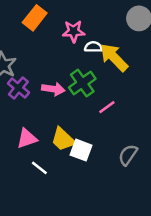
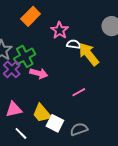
pink star: (74, 31) -> (60, 30), turned 30
green cross: (82, 83) -> (25, 56), moved
gray semicircle: (128, 155) -> (79, 129), moved, turned 30

